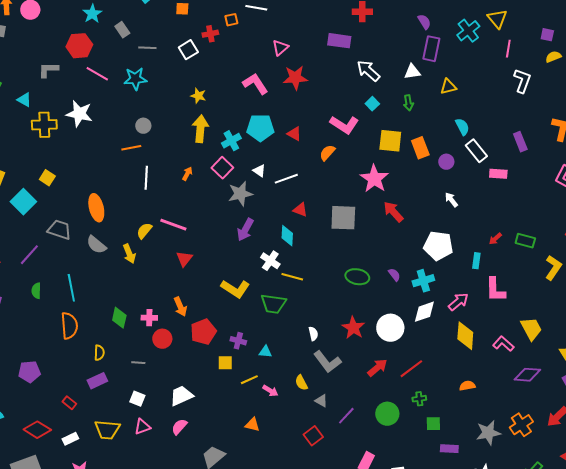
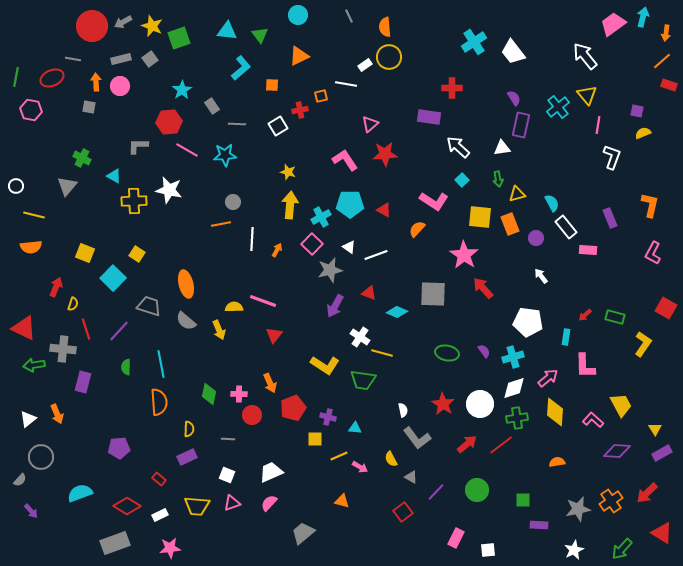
yellow triangle: (448, 87) -> (517, 194), moved
white line: (146, 178) -> (252, 239), moved
red triangle: (300, 210) -> (369, 293), moved
yellow semicircle: (144, 231) -> (234, 307), turned 48
cyan diamond: (287, 236) -> (397, 312), moved, turned -70
green cross: (419, 399) -> (517, 418), moved, size x1.5

